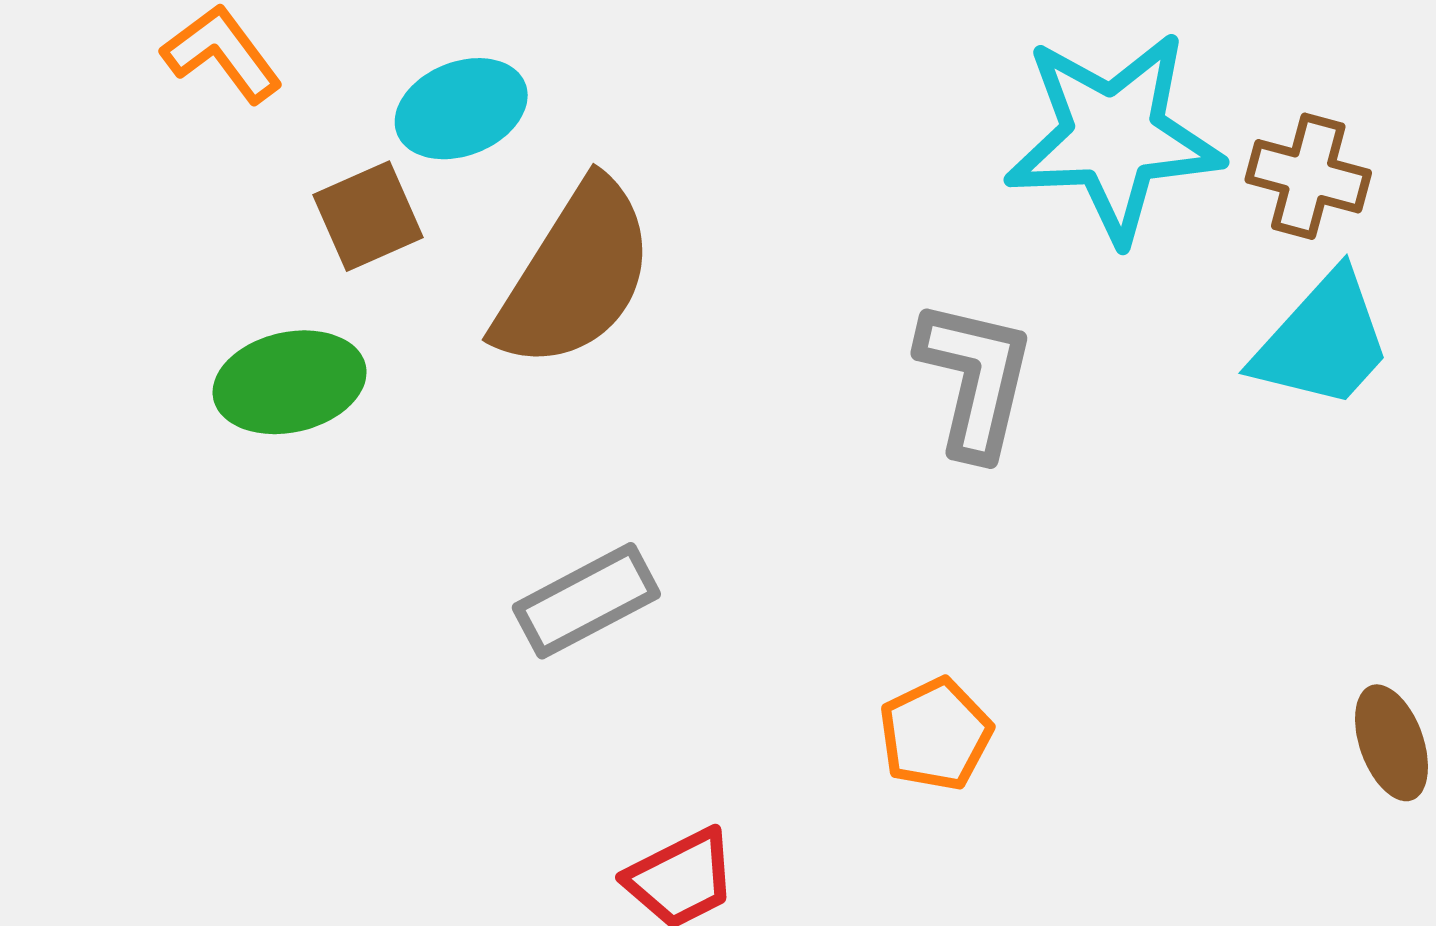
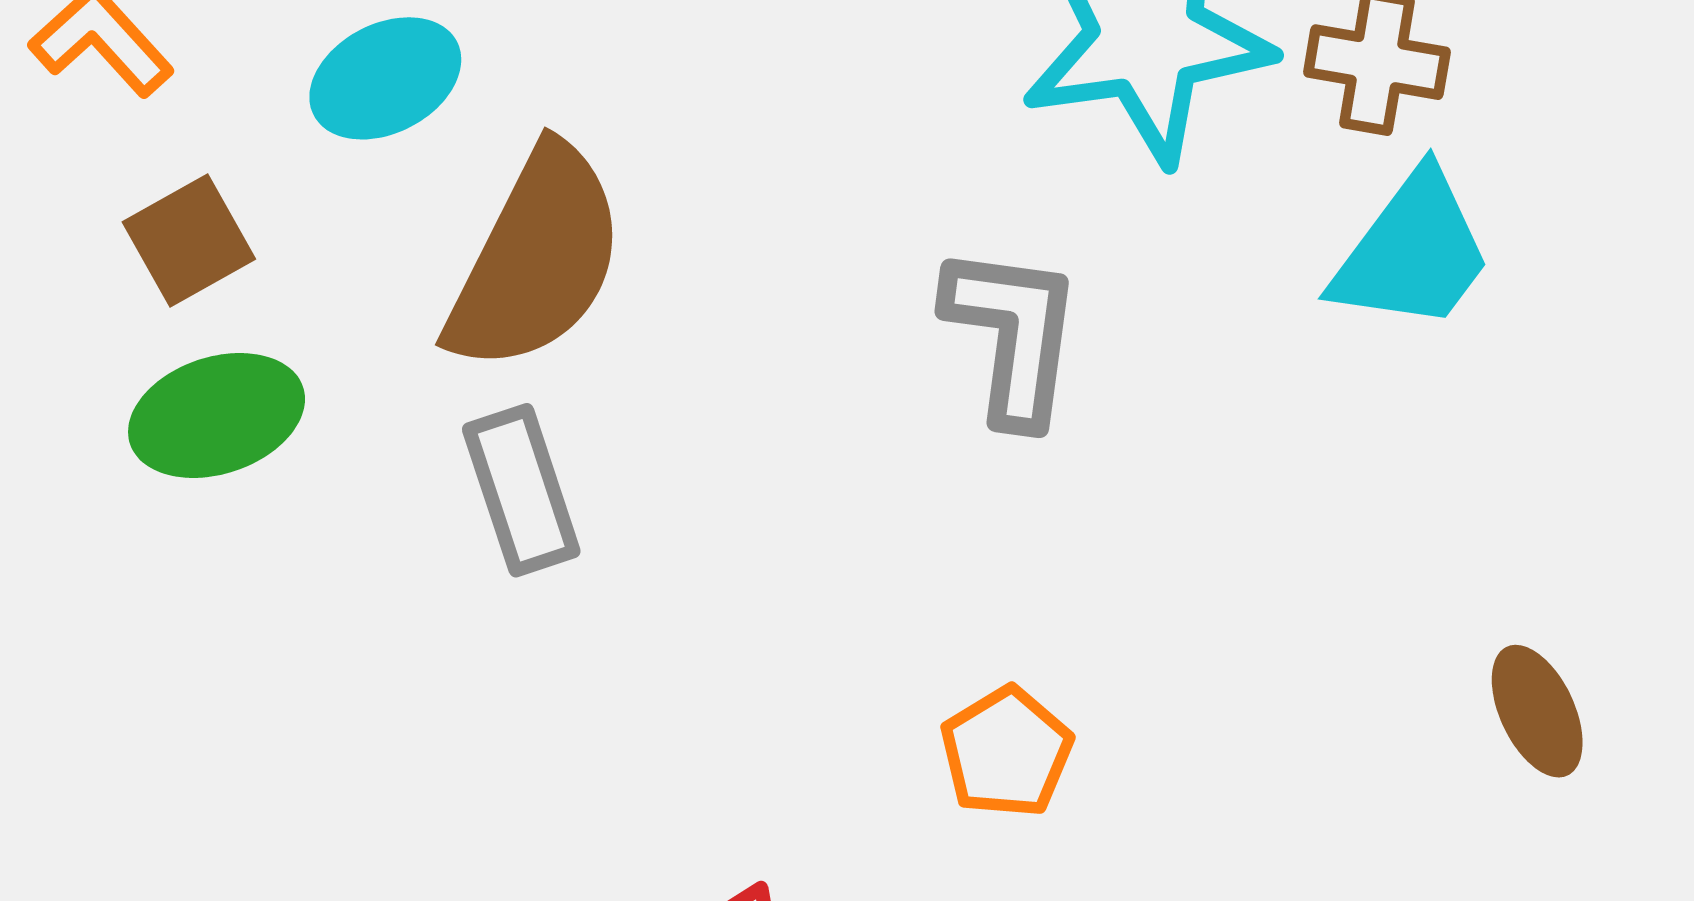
brown square: (368, 216) -> (189, 241), moved
gray rectangle: (586, 601) -> (521, 490), moved, turned -75

